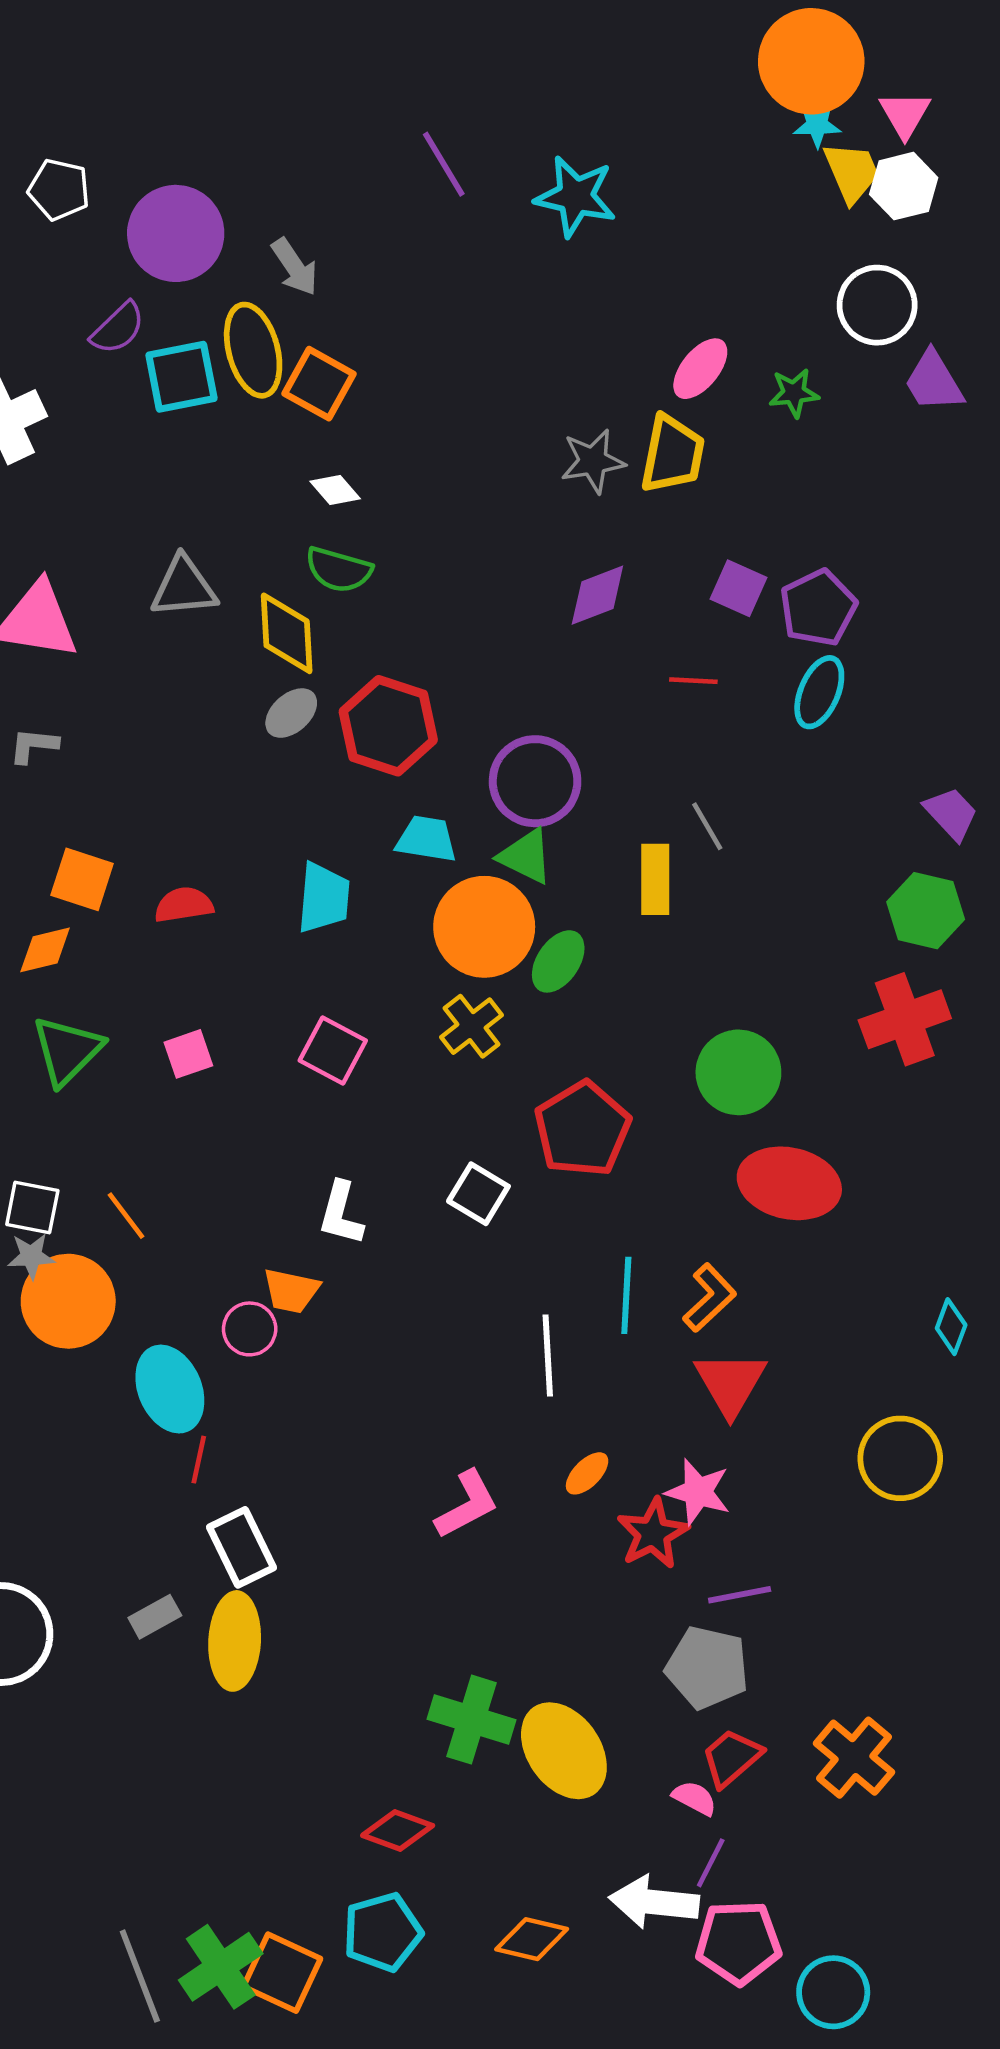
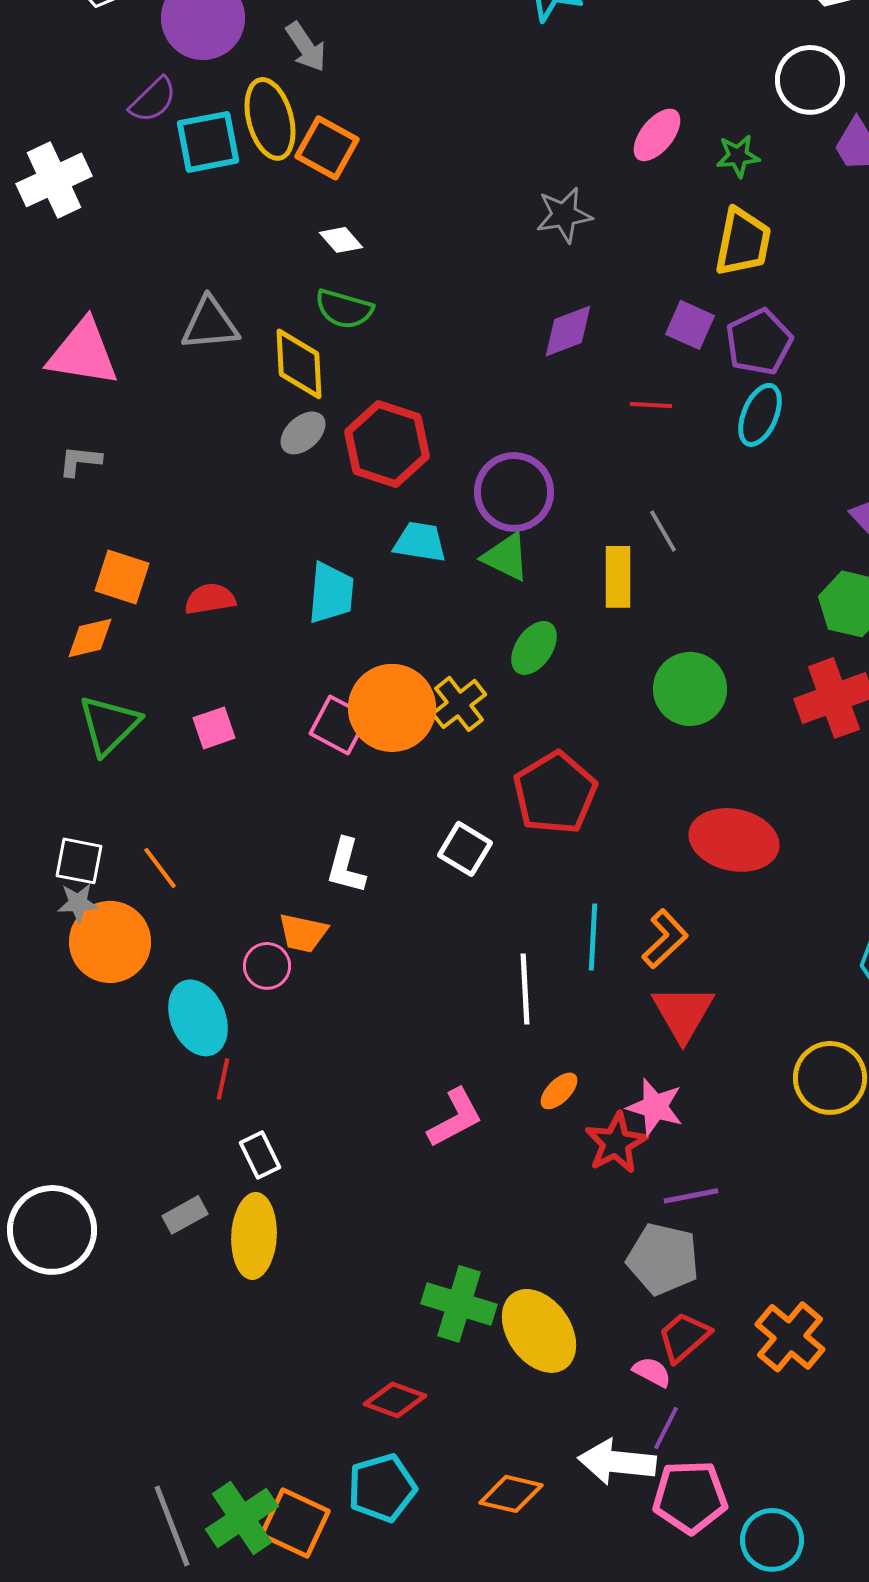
yellow trapezoid: (673, 454) -> (743, 242), moved
orange circle: (484, 927) -> (392, 708), moved
green circle: (738, 1072) -> (690, 689), moved
white rectangle: (242, 1547) -> (260, 1155), size x0.7

